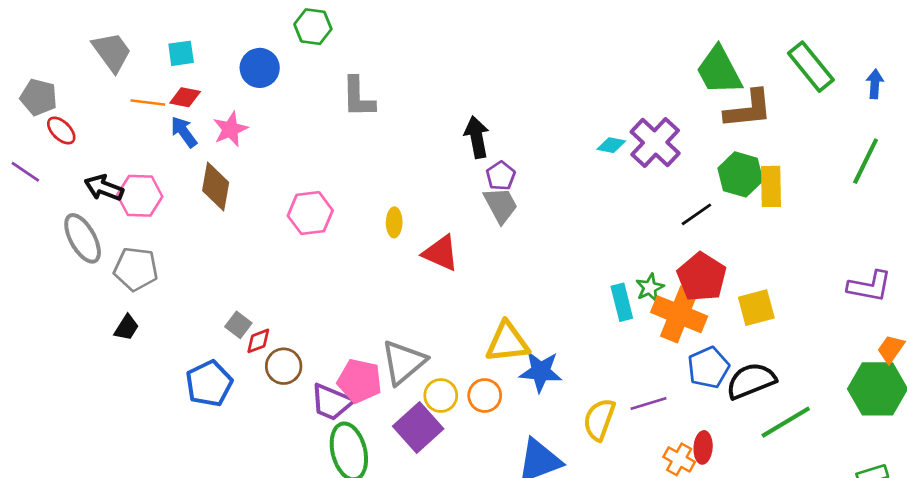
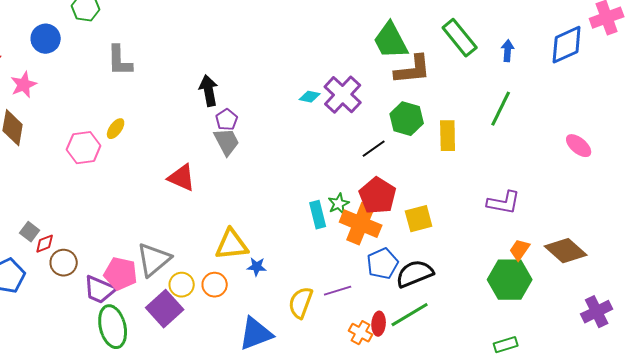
yellow rectangle: (771, 186) -> (448, 136), moved
yellow ellipse: (394, 222) -> (116, 129), moved, turned 35
blue star: (541, 372) -> (257, 267), size x0.6
green line: (786, 422) -> (410, 315), moved

